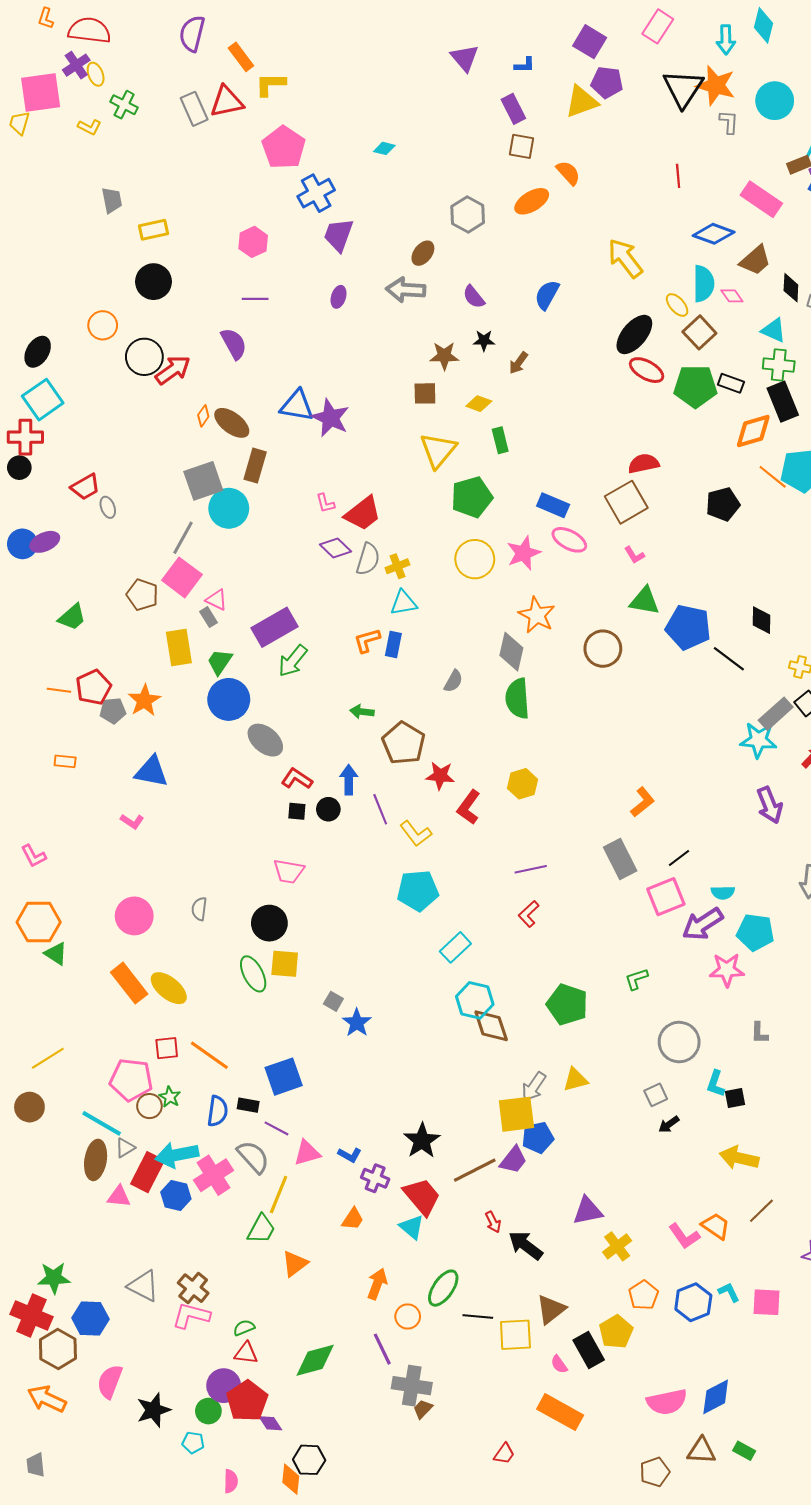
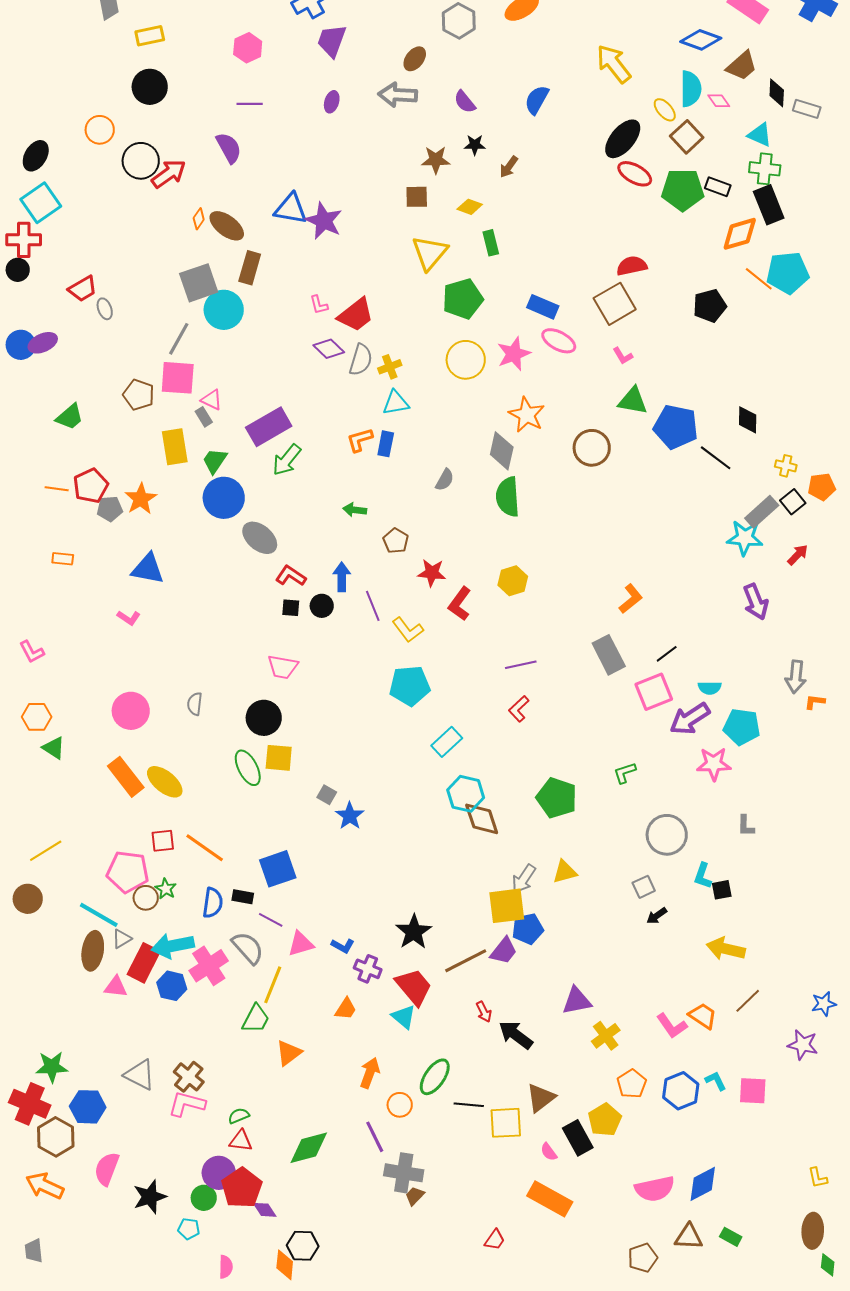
pink square: (182, 577) -> (178, 378), turned -33
brown pentagon: (404, 743) -> (396, 541), size x0.6
orange hexagon: (39, 922) -> (37, 717), size x0.7

